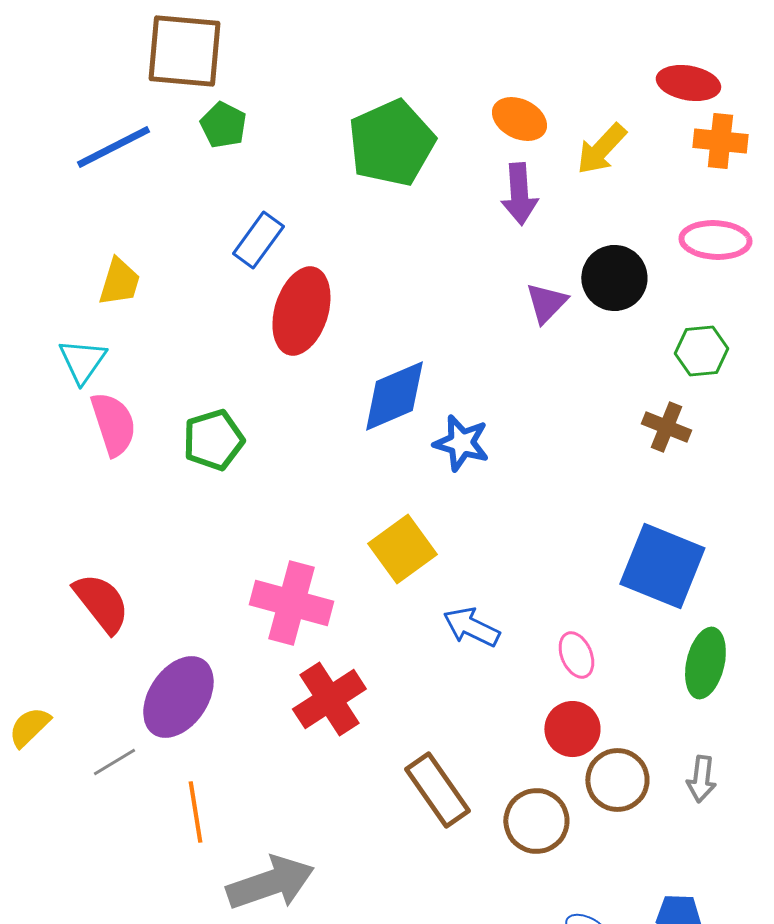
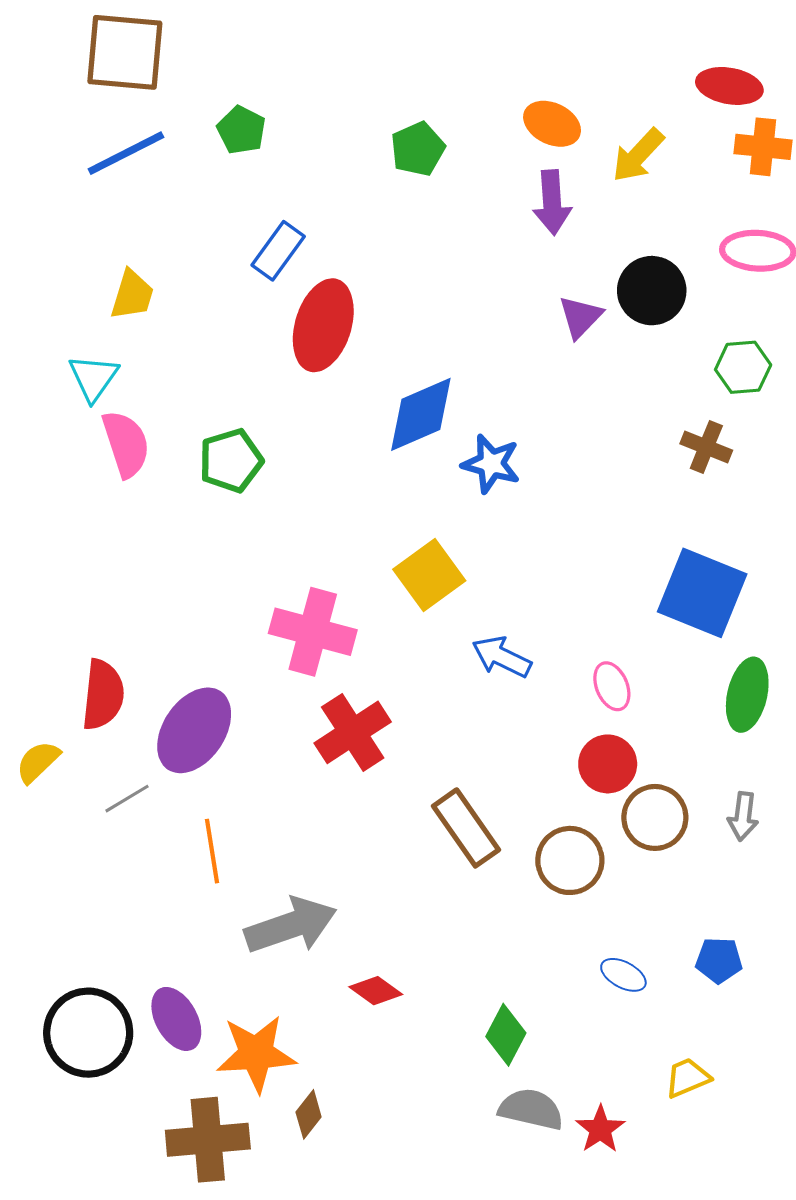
brown square: (184, 51) -> (125, 52), moved
green pentagon: (391, 143) -> (418, 149), size x0.6
red semicircle: (101, 603) -> (103, 695), moved, turned 44

